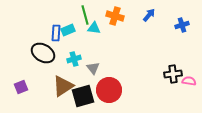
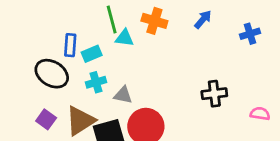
cyan rectangle: (68, 30) -> (92, 54), moved
gray triangle: (93, 68) -> (123, 95), turned -40
black cross: (173, 74) -> (214, 94), moved
purple square: (21, 87) -> (46, 119), moved, turned -32

